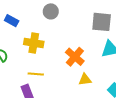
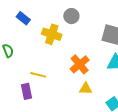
gray circle: (51, 11) -> (71, 16), moved
yellow cross: (34, 43) -> (52, 34), moved

